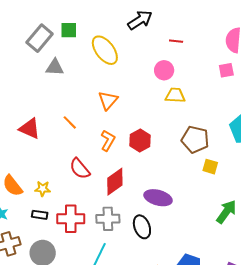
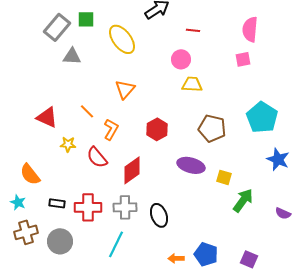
orange L-shape: (108, 141) -> (111, 129), moved
yellow square: (210, 167) -> (224, 177), moved
yellow star: (43, 189) -> (68, 144), moved
purple ellipse: (158, 198) -> (191, 165), moved

